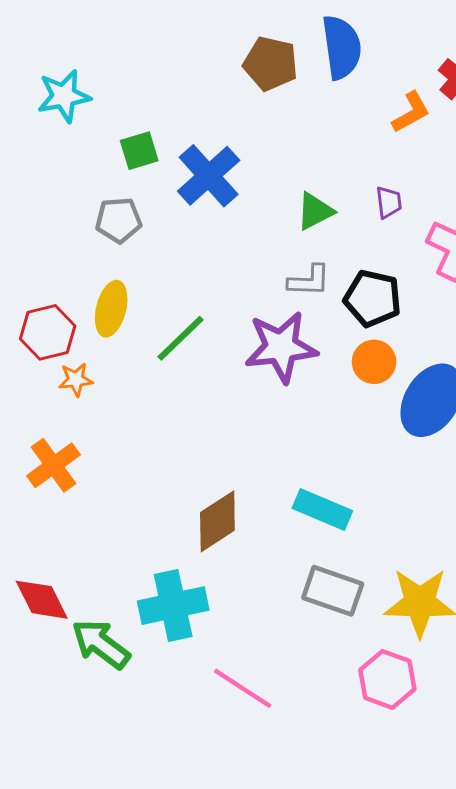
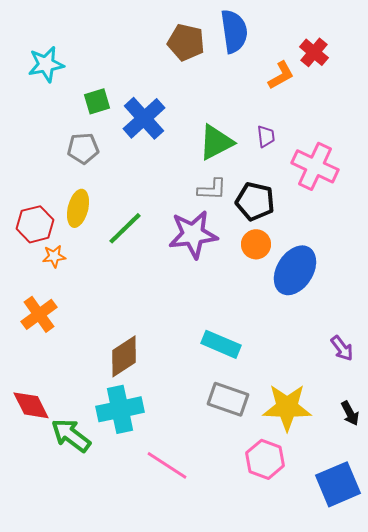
green triangle: (315, 211) -> (216, 142), size x1.4
brown diamond: (217, 521) -> (124, 356), moved

